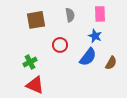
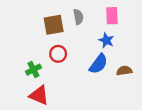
brown square: (36, 20) -> (54, 25), moved
red circle: (60, 45) -> (58, 54), moved
brown semicircle: (111, 63) -> (124, 71), turned -128

